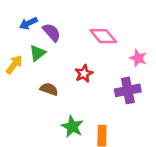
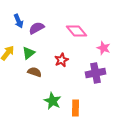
blue arrow: (28, 23) -> (19, 21), turned -88
purple semicircle: (52, 32) -> (37, 28), turned -77
green triangle: (37, 53) -> (29, 53), moved

